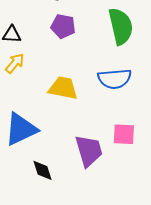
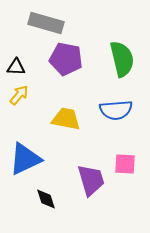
purple pentagon: (63, 26) -> (66, 59), size x1.4

